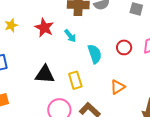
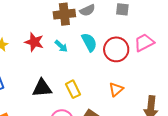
red circle: (124, 47) -> (116, 49), size x1.6
cyan semicircle: (95, 54) -> (89, 42), moved

